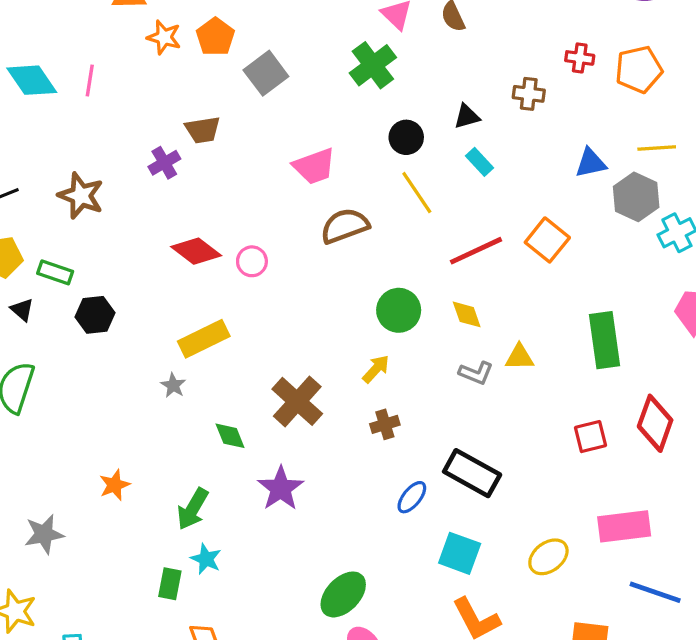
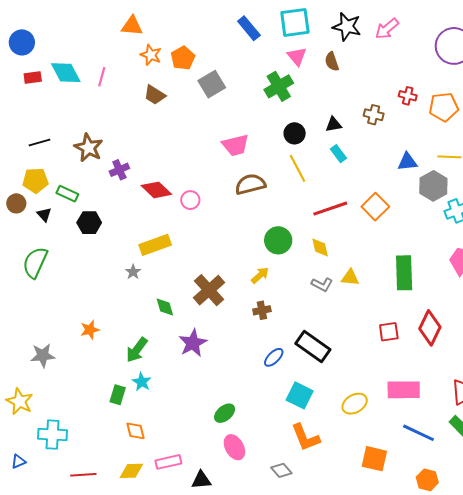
brown trapezoid: (203, 130) -> (155, 95), moved, turned 35
purple cross: (164, 163) -> (119, 170), moved
green ellipse: (343, 594) -> (225, 413), size x0.7

